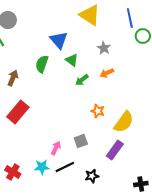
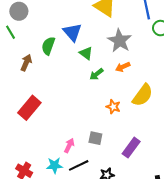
gray star: (104, 48) -> (120, 41), size x1.6
green semicircle: (42, 64) -> (48, 46), moved
brown arrow: (13, 78) -> (26, 63), moved
yellow semicircle: (124, 122) -> (143, 95), moved
gray square: (81, 141) -> (95, 138), turned 32

